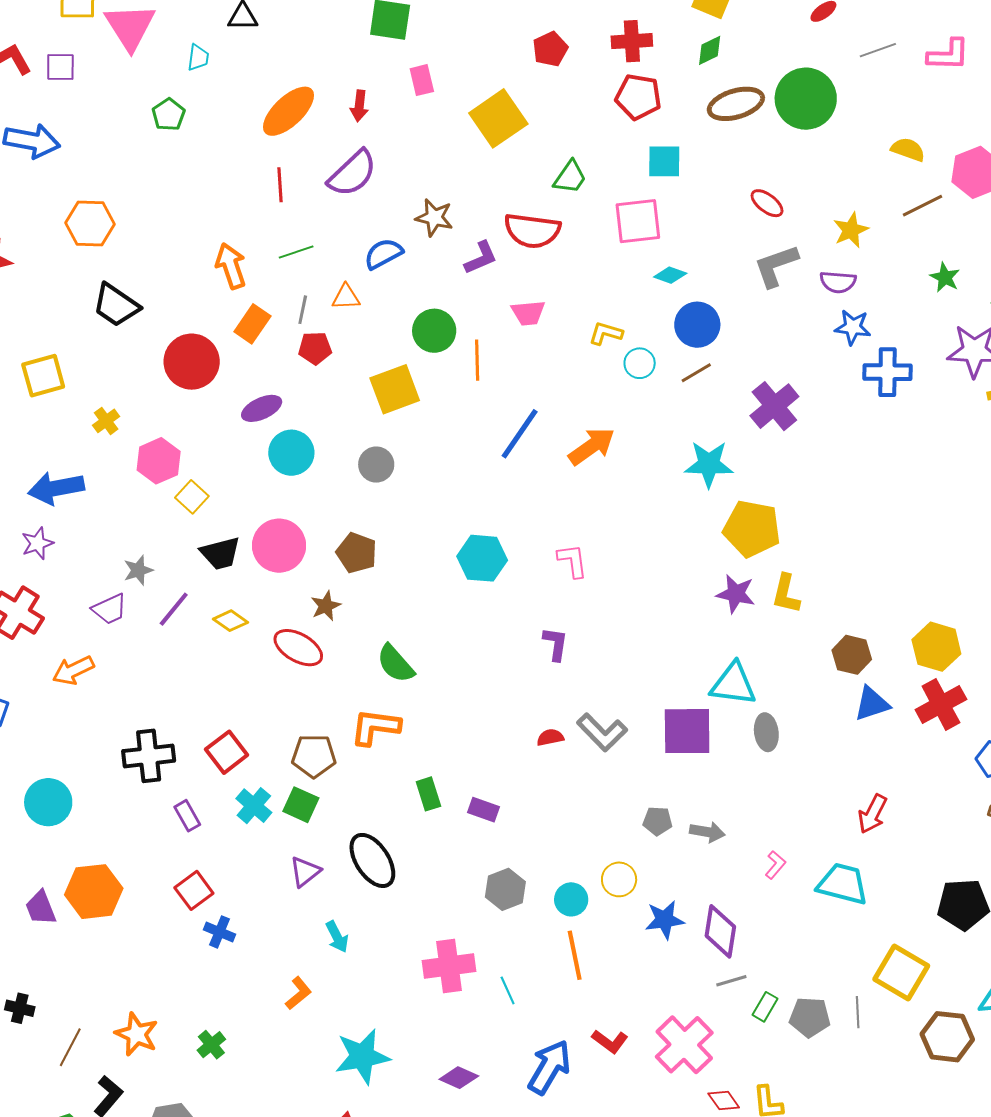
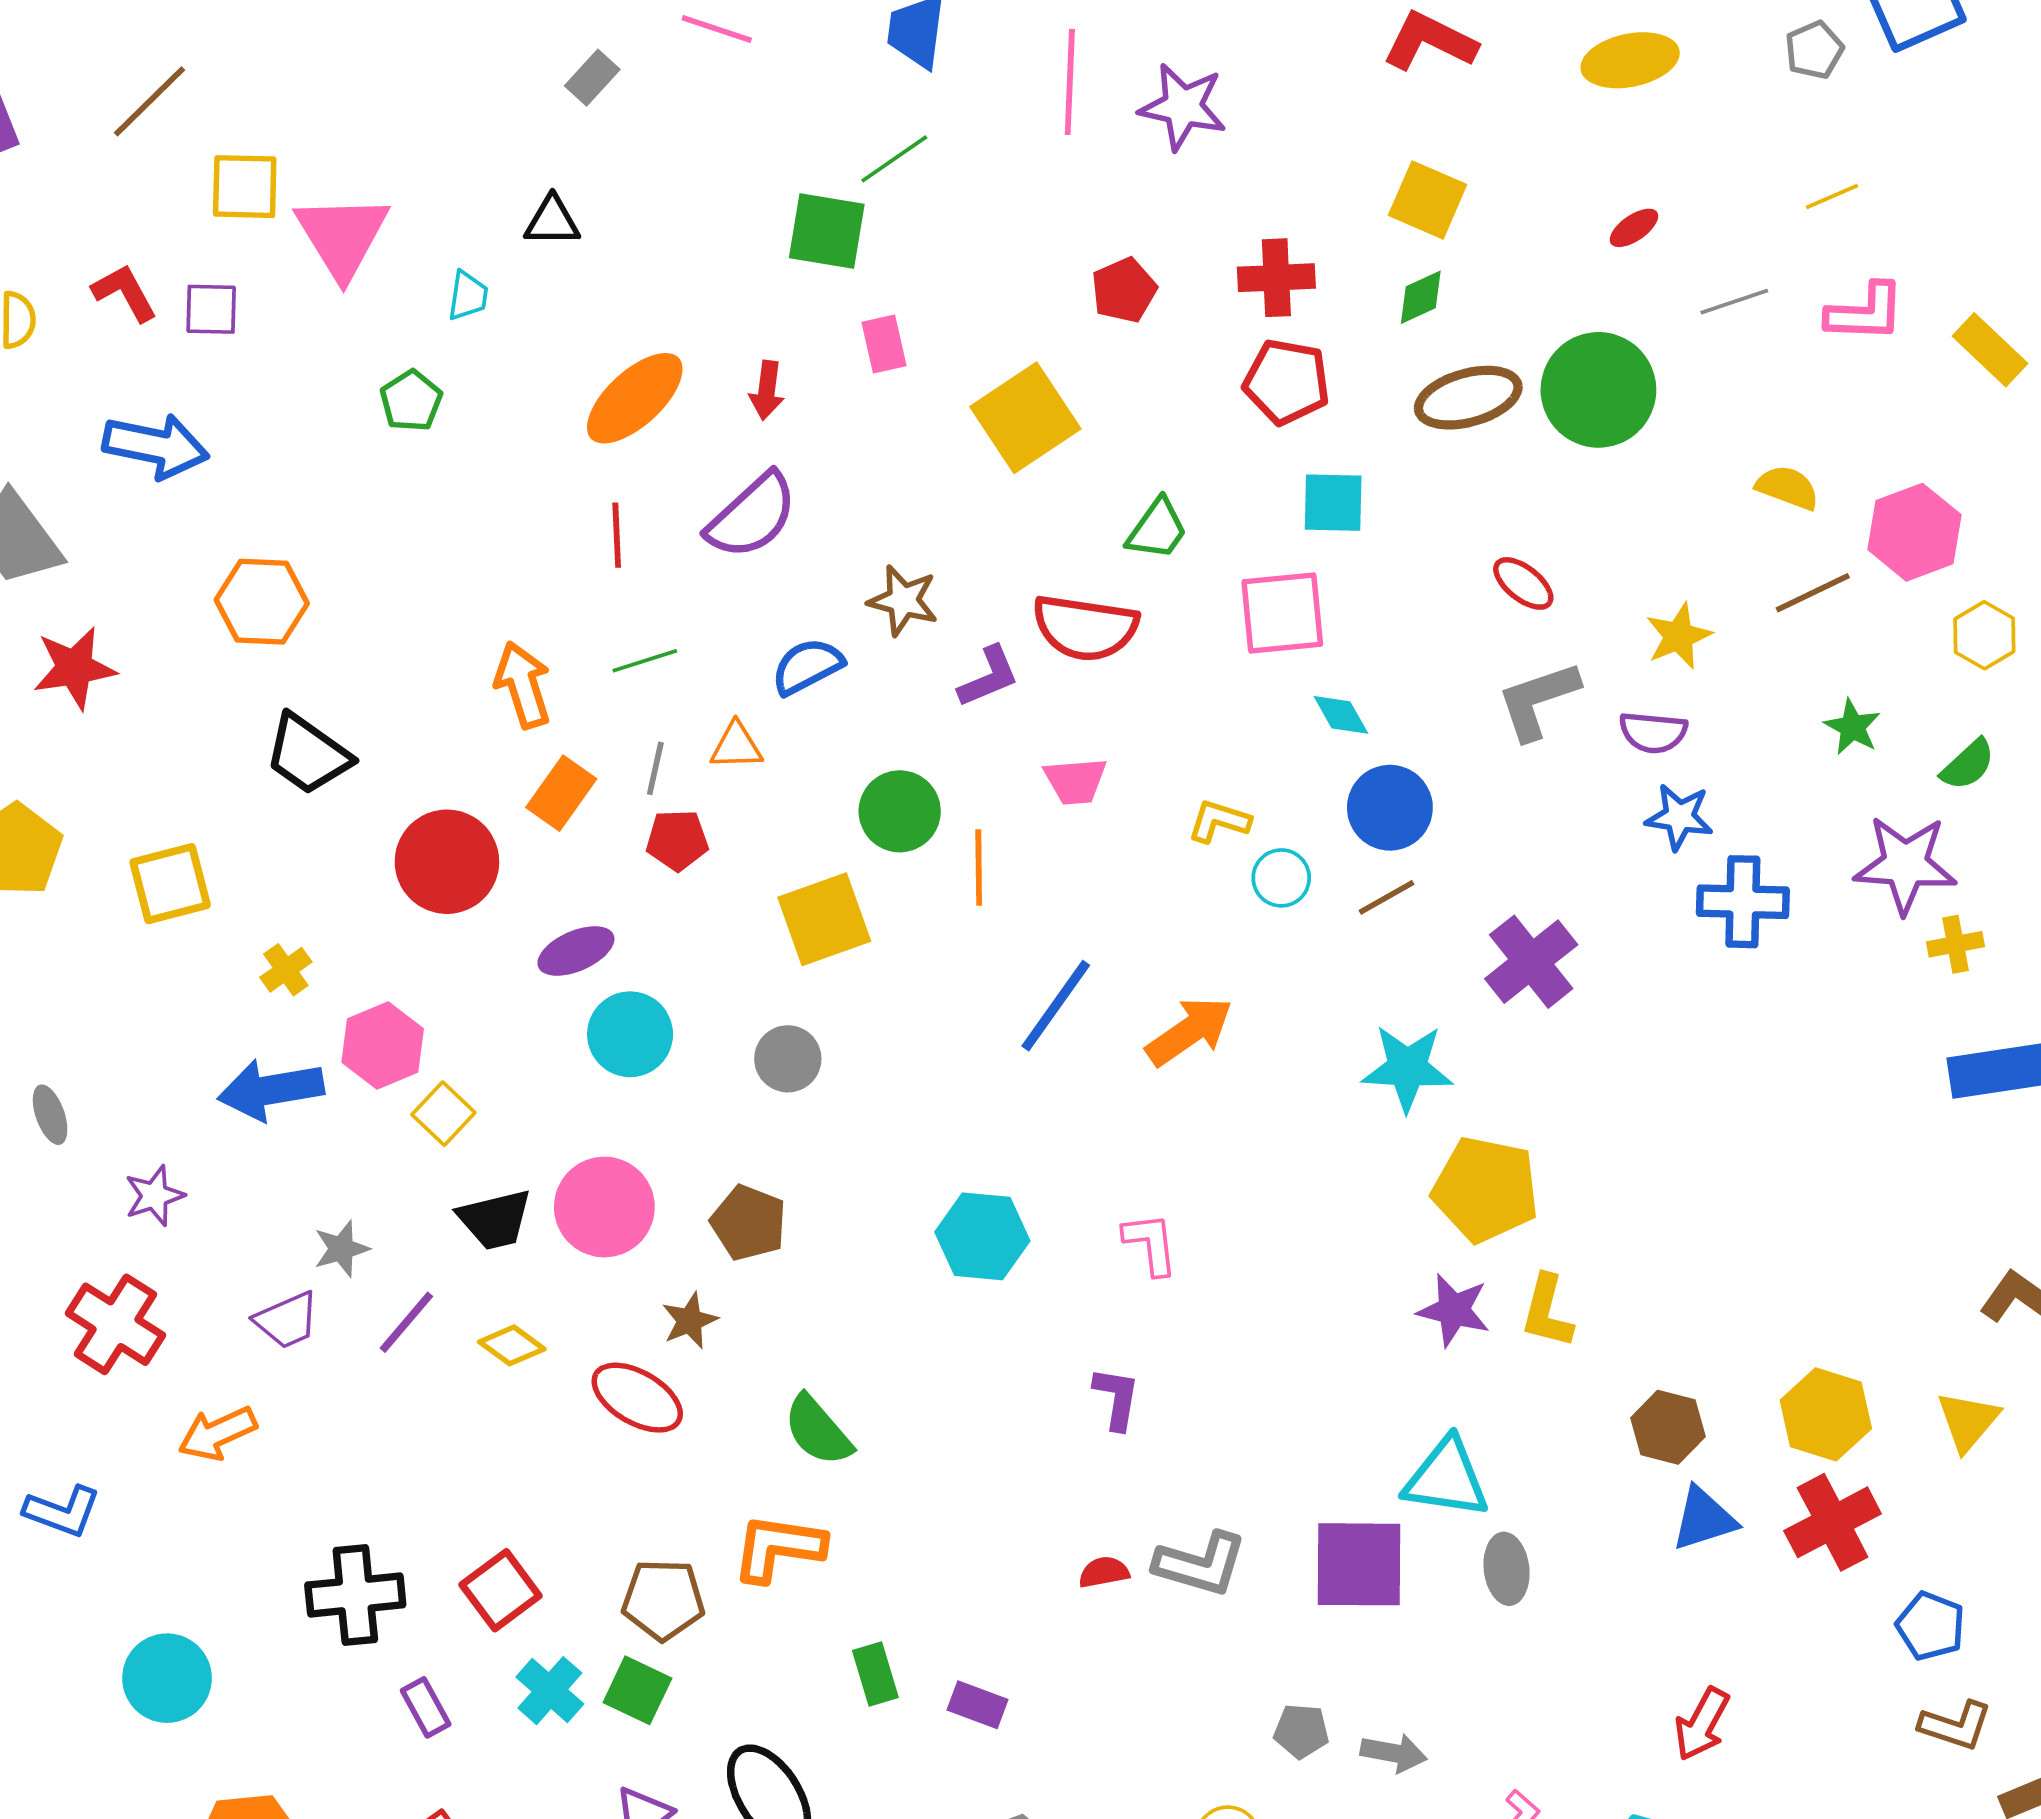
cyan diamond: (670, 275) -> (1341, 715), turned 40
blue arrow: (56, 488) -> (271, 1090), moved
gray L-shape: (602, 732) -> (1200, 1564), turned -30

